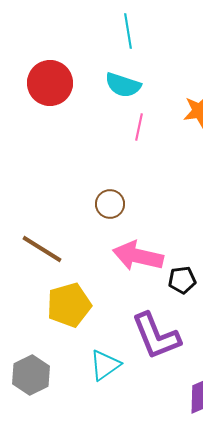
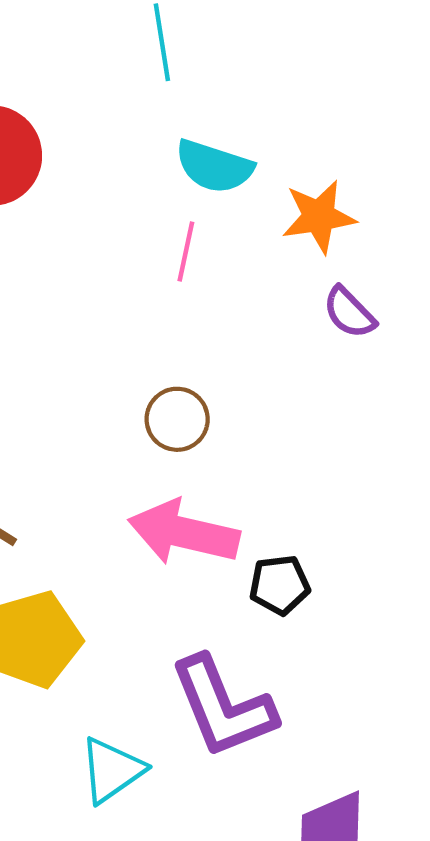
cyan semicircle: (123, 85) -> (214, 166), moved
brown circle: (110, 204) -> (177, 419), moved

